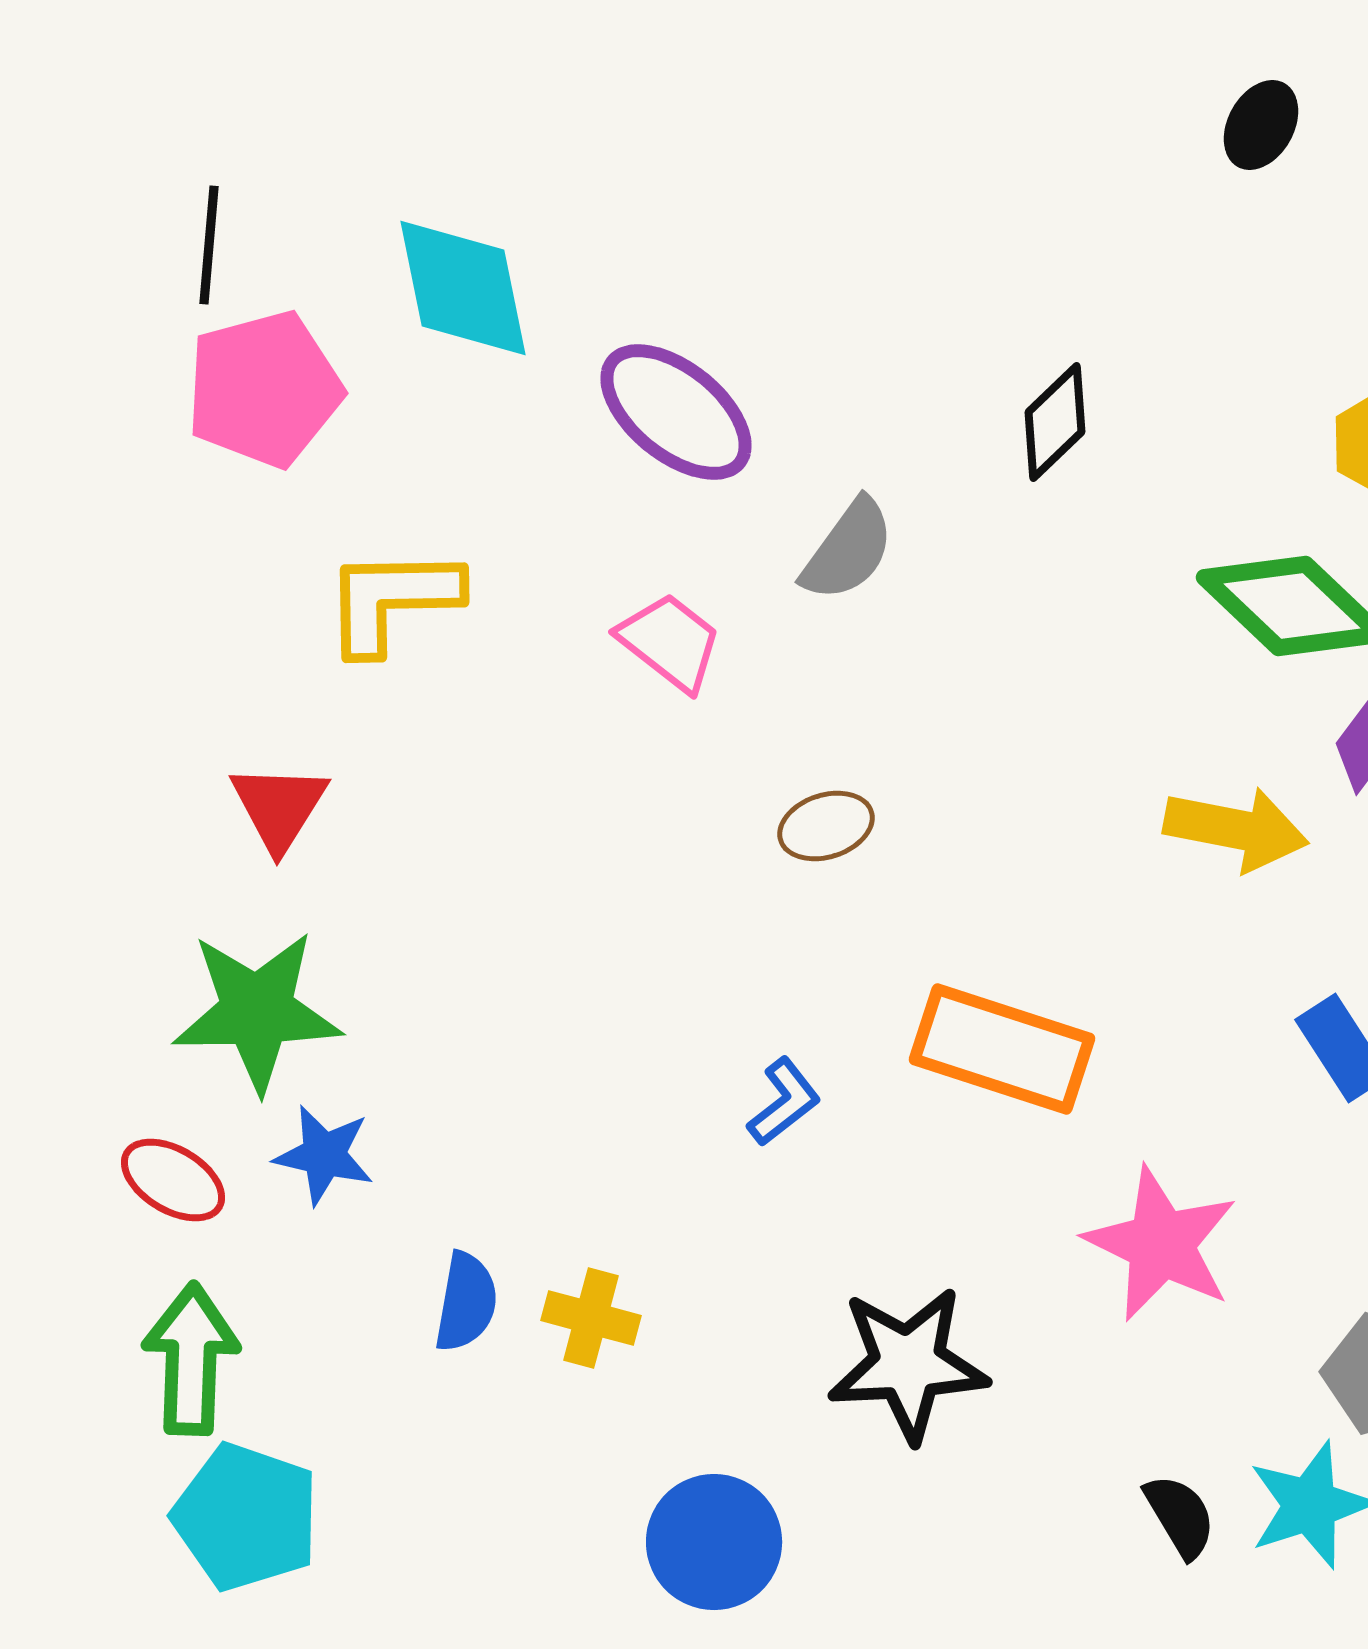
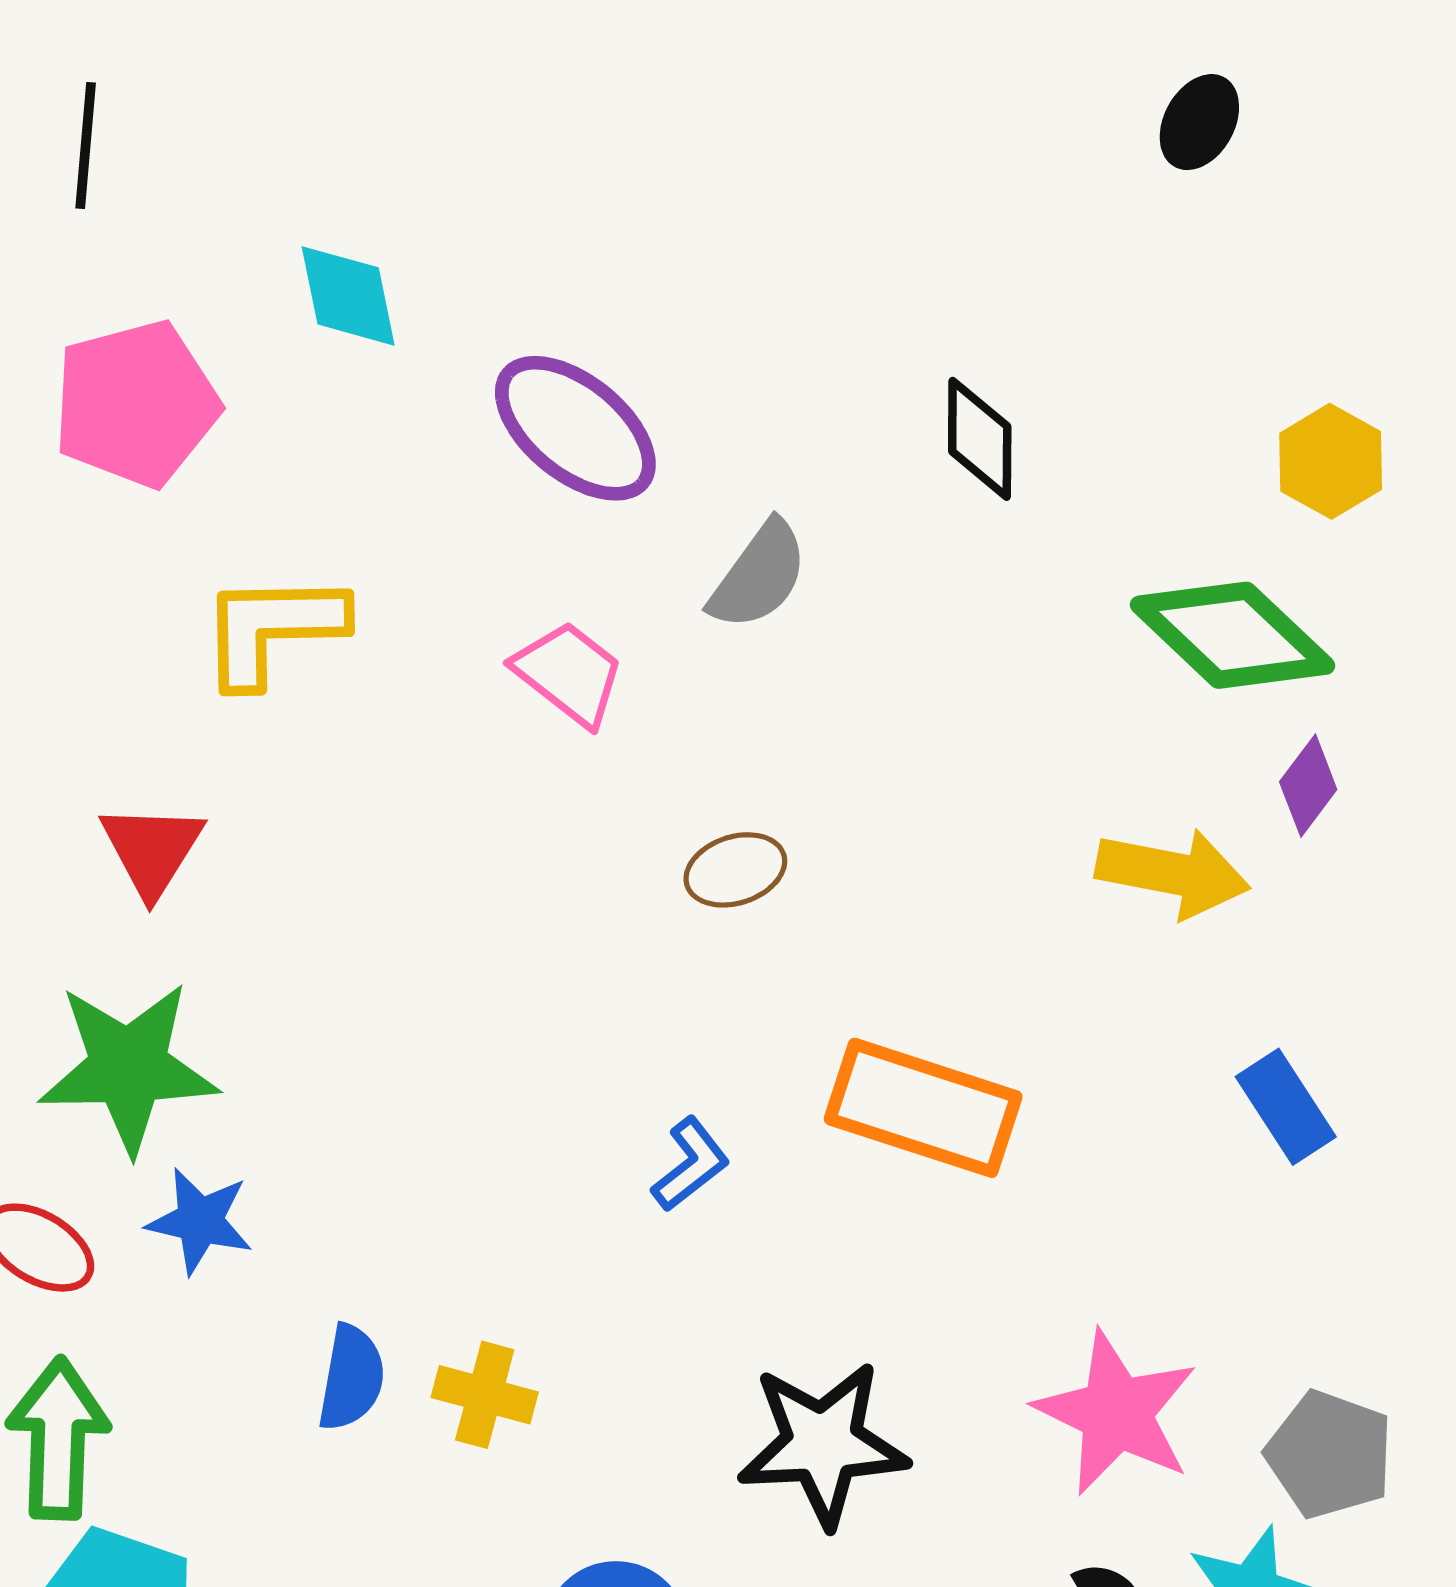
black line: (209, 245) -> (86, 146), moved
cyan diamond: (463, 288) -> (348, 296), size x0.7
black diamond: (1055, 422) -> (980, 439), turned -46
pink star: (1161, 1244) -> (1116, 1413), moved

